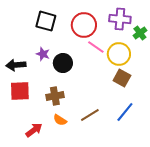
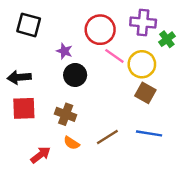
black square: (46, 21) -> (29, 25), moved
purple star: (43, 54) -> (64, 51), moved
brown cross: (55, 96) -> (66, 114), turned 30
blue line: (125, 112) -> (149, 133), turned 60

